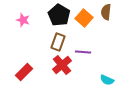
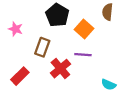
orange square: (84, 18) -> (84, 29), moved
pink star: (23, 20) -> (16, 29), moved
brown rectangle: (58, 42) -> (42, 47), moved

